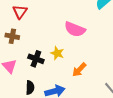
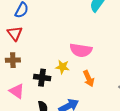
pink semicircle: (75, 29) -> (81, 50), moved
orange arrow: (79, 70) -> (89, 78), turned -56

